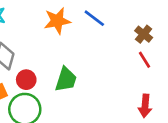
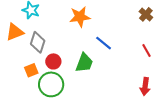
blue line: (94, 18) -> (104, 43), moved
brown cross: (144, 34) -> (146, 14), moved

